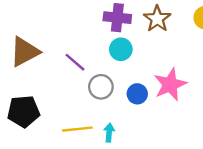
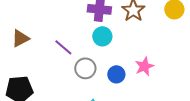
brown triangle: (25, 52) -> (20, 38), size x0.7
pink star: (170, 84) -> (144, 66), size x0.7

